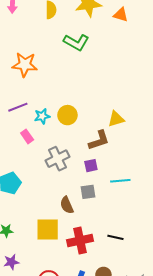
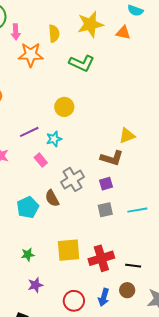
orange star: (25, 65) -> (31, 55), moved
yellow circle: (67, 115) -> (64, 107), moved
brown L-shape: (99, 140) -> (112, 158), turned 40
cyan line: (120, 181) -> (137, 210), moved
brown semicircle: (67, 205) -> (52, 198), moved
black line: (115, 237) -> (133, 266), moved

